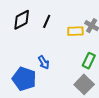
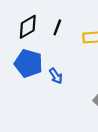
blue pentagon: (24, 79) -> (28, 63), moved

